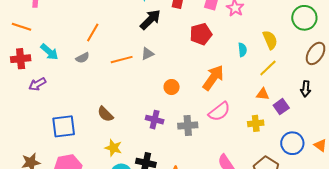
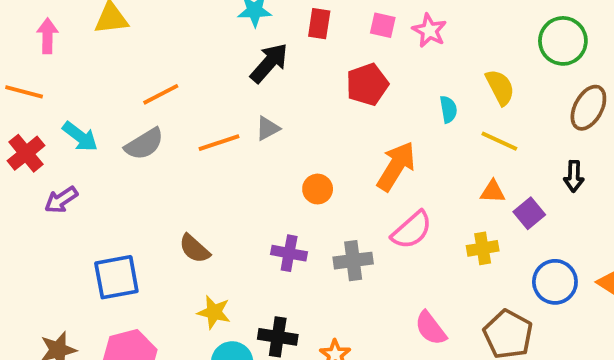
orange line: (93, 32) -> (161, 94), turned 36
gray semicircle: (83, 58) -> (144, 144), size x1.5
red cross: (21, 59) -> (26, 153), turned -30
yellow line: (268, 68) -> (499, 141), turned 72

